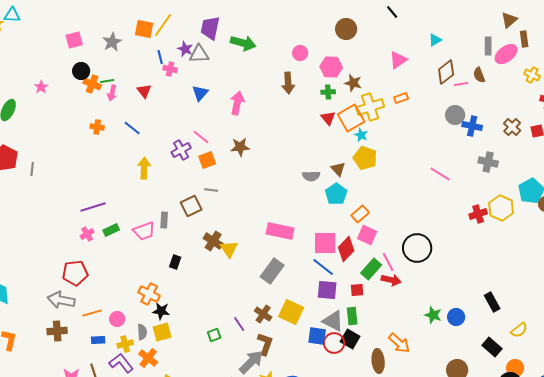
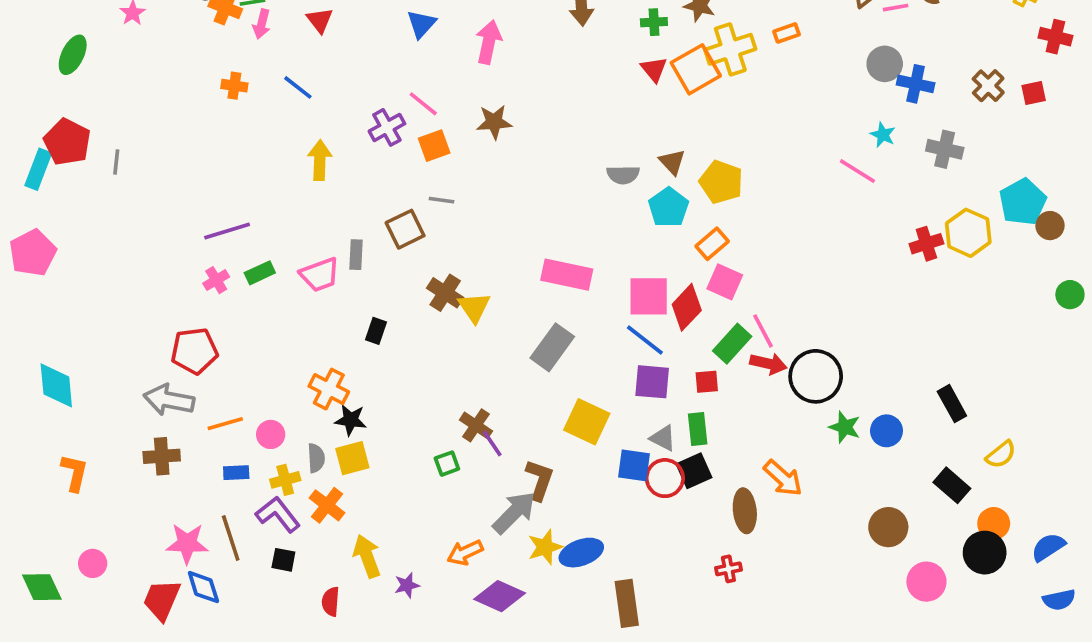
cyan star: (361, 135) -> (883, 135), moved
yellow pentagon: (365, 158) -> (721, 182), moved
black circle: (417, 248) -> (816, 376), moved
brown cross: (263, 314) -> (476, 425), moved
gray triangle: (333, 321) -> (663, 438), size x0.7
black square: (350, 339) -> (694, 471), turned 36

